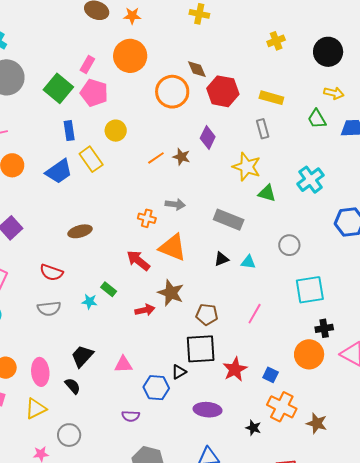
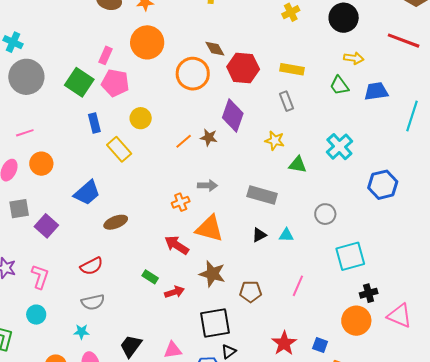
purple diamond: (208, 138) -> (233, 116), size x1.4
yellow star: (247, 167) -> (275, 141), size x0.7
blue trapezoid: (59, 171) -> (87, 193), moved
orange cross: (147, 218) -> (181, 202), turned -30
red semicircle: (51, 272) -> (92, 266), turned -40
cyan star: (90, 302) -> (81, 332), moved
red arrow: (145, 310) -> (174, 292), moved
black square: (201, 349) -> (215, 323), moved

